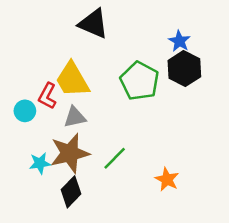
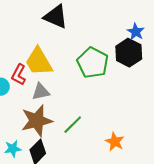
blue star: (179, 41) -> (136, 32), moved
cyan star: (40, 163) -> (13, 149), moved

